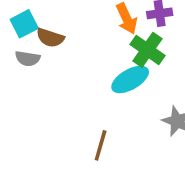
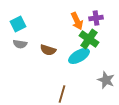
brown semicircle: (50, 38) -> (48, 50), moved

